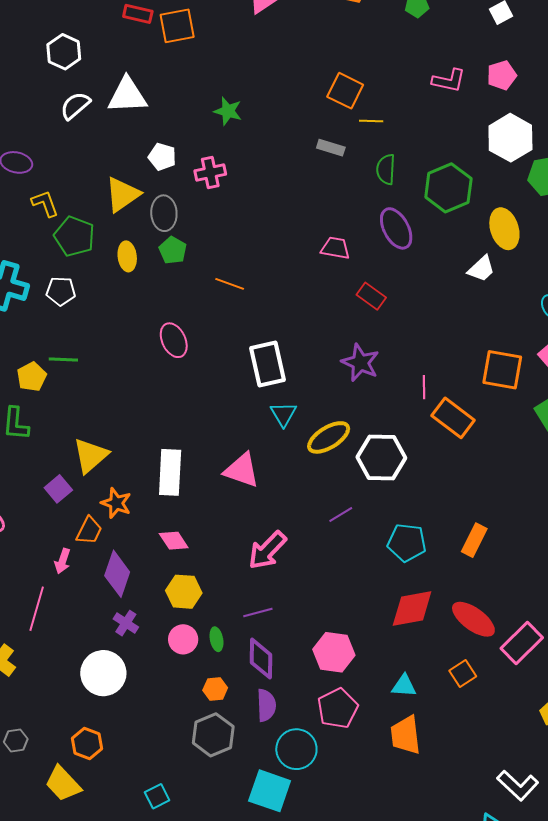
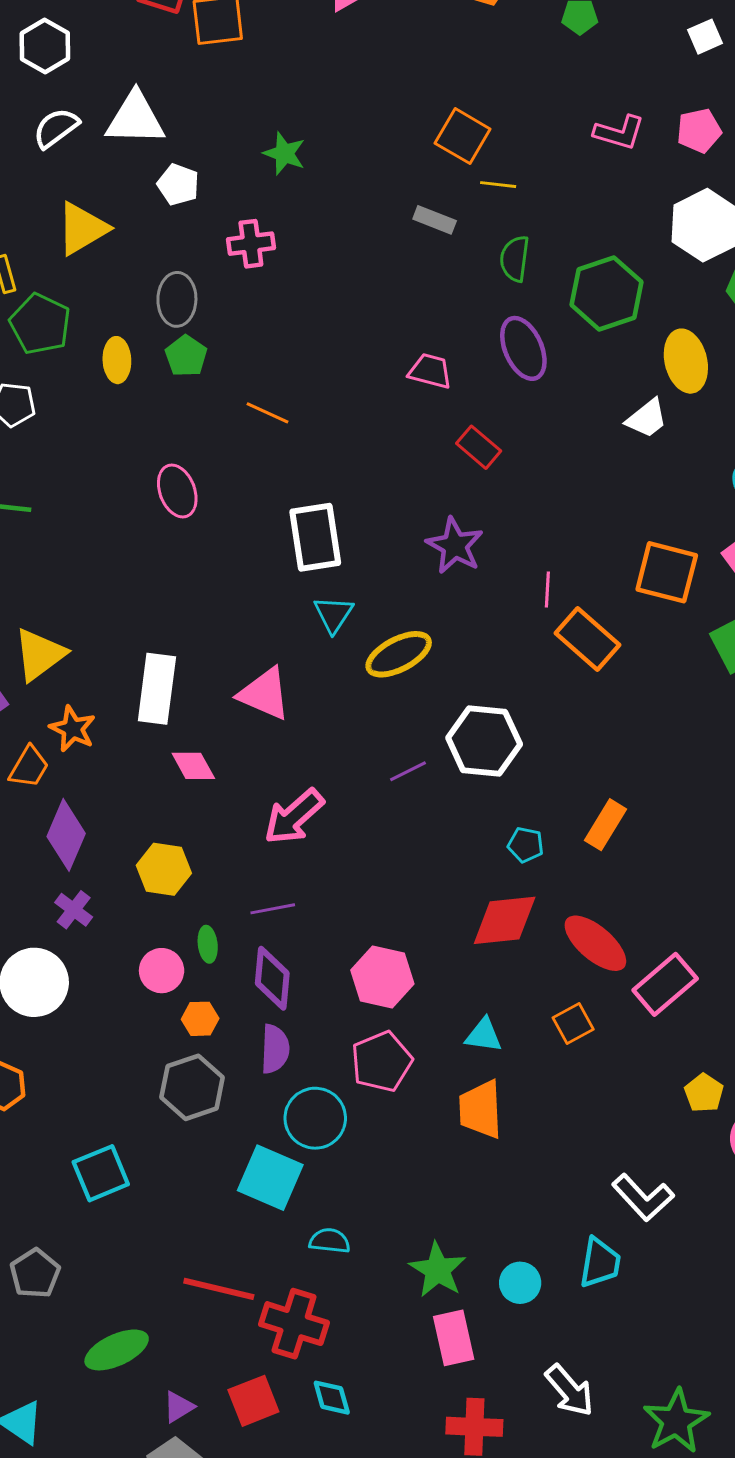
white pentagon: (162, 157) -> (178, 185), moved
yellow triangle: (123, 194) -> (82, 229), moved
white hexagon: (381, 458) -> (484, 741), moved
pink diamond: (174, 541) -> (193, 766), moved
cyan pentagon: (407, 543) -> (526, 845), moved, size x0.6
pink circle: (183, 639) -> (162, 971), moved
cyan square: (157, 796) -> (101, 1173), size x1.5

